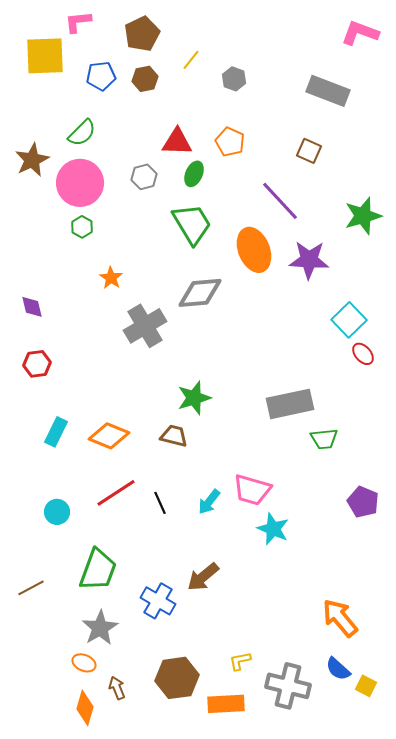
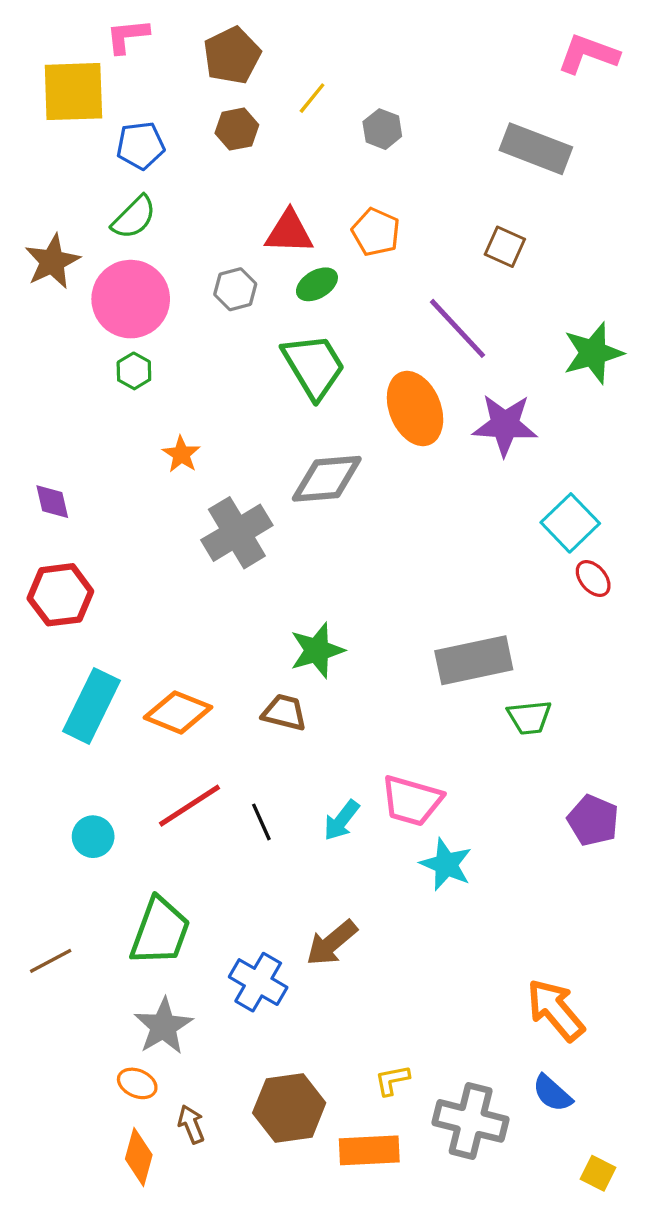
blue pentagon: (101, 76) -> (140, 145), moved
green ellipse: (194, 174) -> (317, 284), turned 35
red hexagon: (37, 364) -> (60, 595), size x1.4
cyan rectangle: (56, 432) -> (91, 706), size x1.5
yellow square: (366, 686) -> (598, 1173), moved

